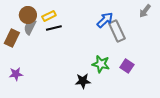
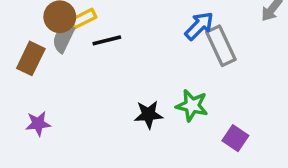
yellow rectangle: (49, 16) -> (83, 19), moved
purple square: (127, 66) -> (235, 138), moved
black star: (83, 81) -> (148, 115), moved

